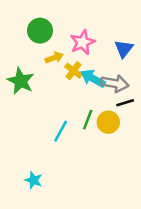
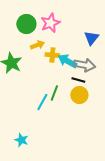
pink star: (83, 42) -> (50, 23), moved
yellow cross: (74, 71) -> (52, 55), turned -32
black line: (125, 103) -> (78, 80), moved, turned 32
green line: (88, 120) -> (54, 93), moved

